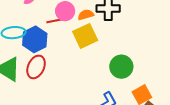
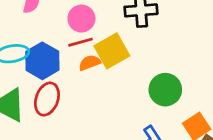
orange semicircle: (86, 15) -> (90, 63), moved
red line: (55, 21) -> (81, 42), moved

